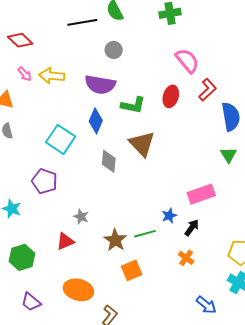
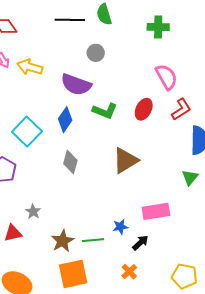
brown triangle: (142, 144) -> (125, 160), moved, turned 32
orange square: (132, 270) -> (73, 274), size x1.4

